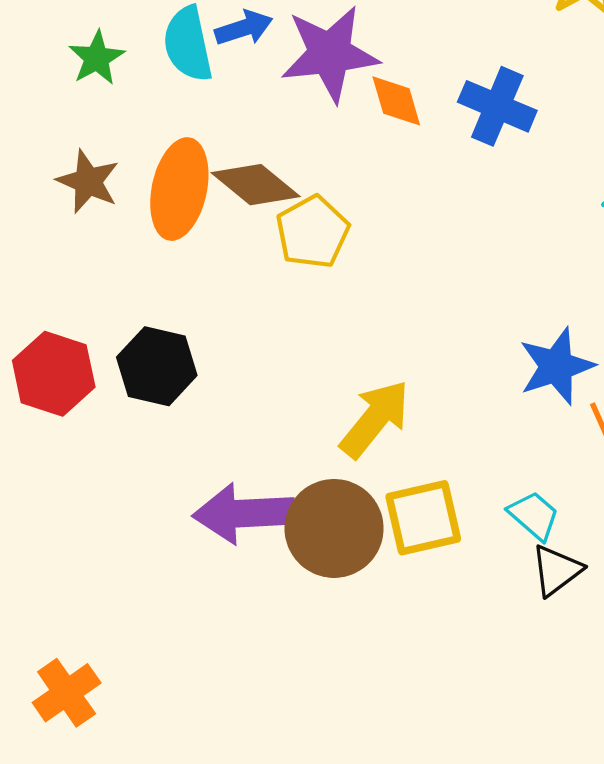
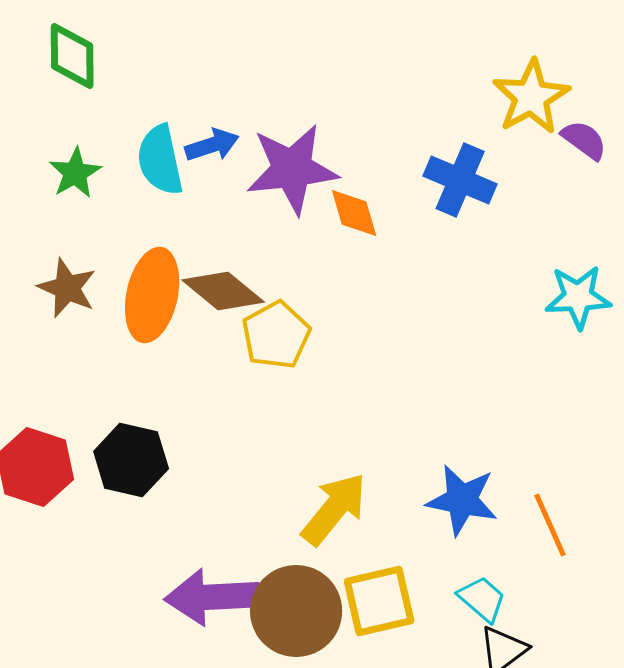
blue cross: (497, 106) -> (460, 180), moved
blue star: (556, 366) -> (462, 500), moved, turned 30

